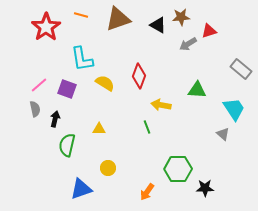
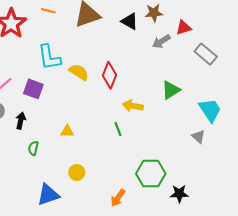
gray rectangle: (241, 69) -> (206, 54), moved
yellow semicircle: (105, 83) -> (79, 72), moved
green triangle: (197, 90) -> (171, 90), turned -36
green semicircle: (67, 145) -> (33, 148), size x0.6

